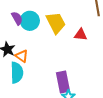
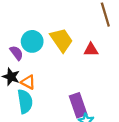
purple semicircle: (17, 18) -> (16, 53), moved

